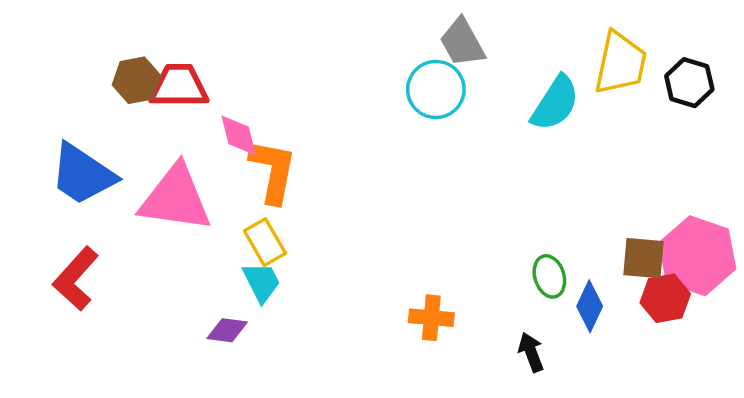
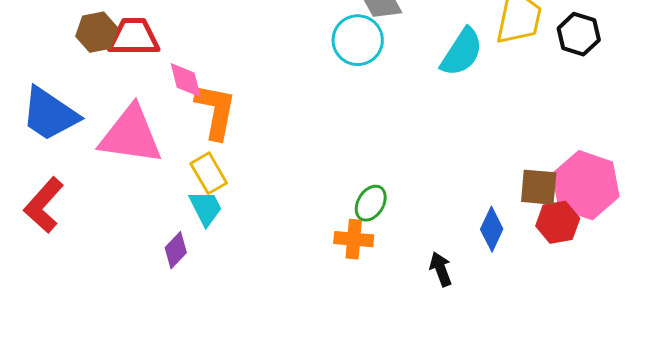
green ellipse: (549, 276) -> (371, 203), moved, turned 48
purple diamond: (227, 330) -> (176, 250), turned -54

